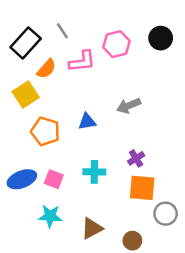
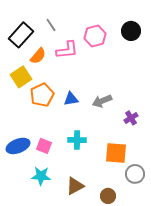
gray arrow: (129, 106) -> (102, 101), moved
orange pentagon: (45, 131) -> (42, 95), moved, turned 30
purple cross: (136, 158) -> (131, 118), moved

